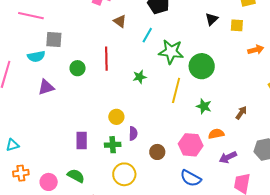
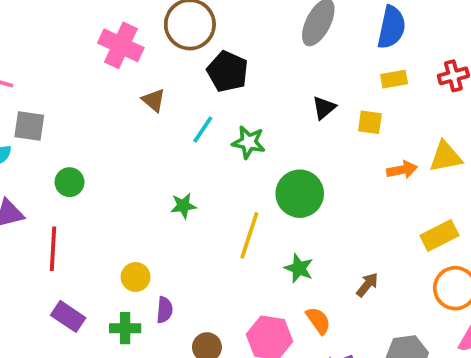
green star: (171, 52) -> (249, 142), moved, size x0.7
red line: (106, 59) -> (53, 249), moved
orange semicircle: (216, 134) -> (318, 321), turned 63
purple rectangle: (82, 140) -> (68, 316), turned -60

